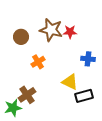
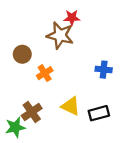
red star: (70, 32) -> (72, 18), moved
brown circle: (21, 37) -> (22, 54), moved
yellow triangle: (70, 82) -> (71, 106), moved

